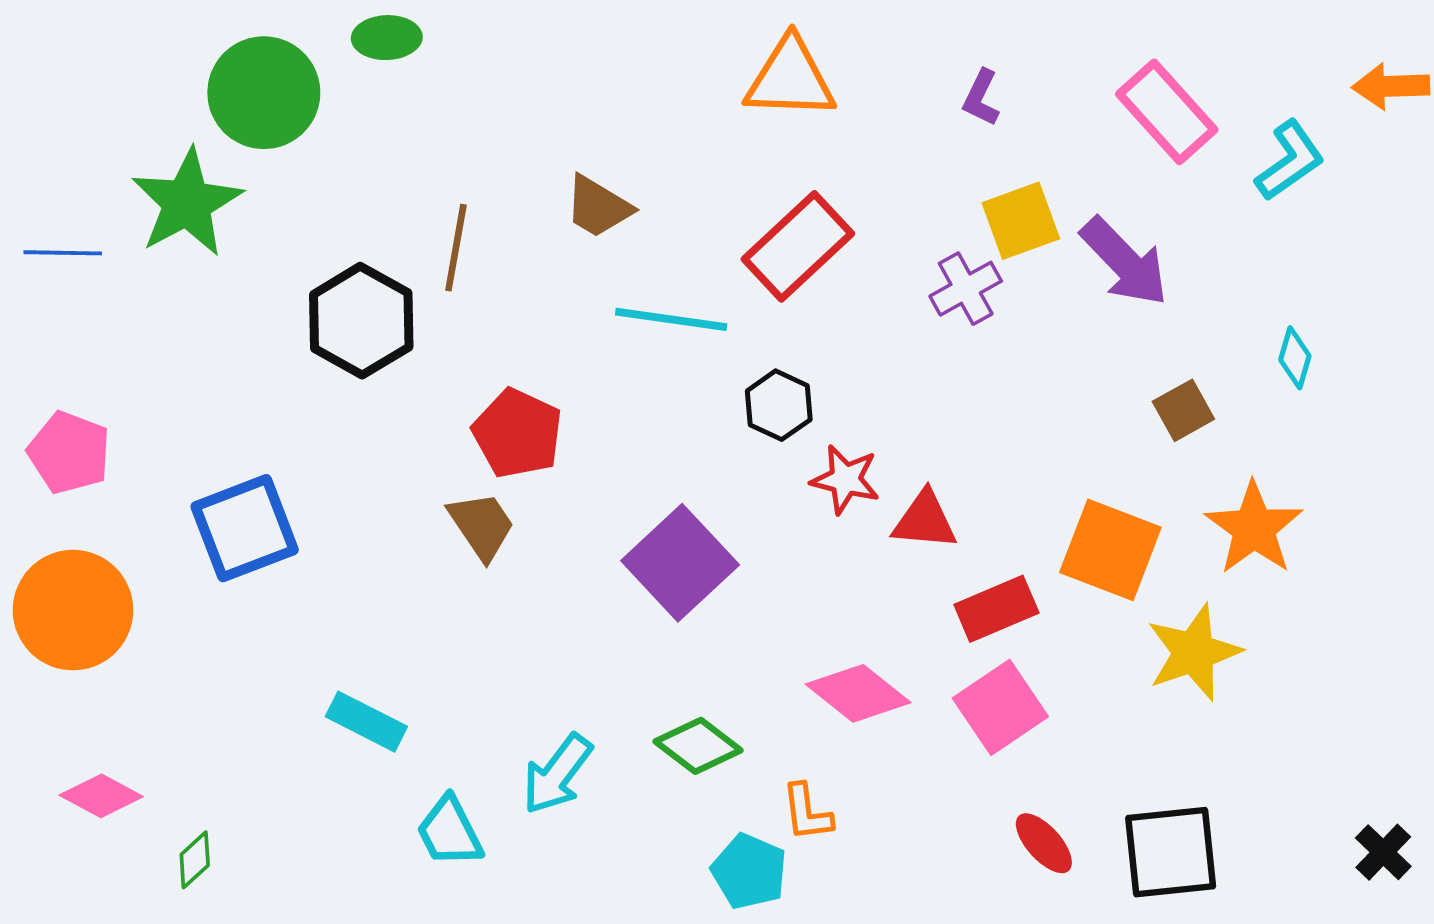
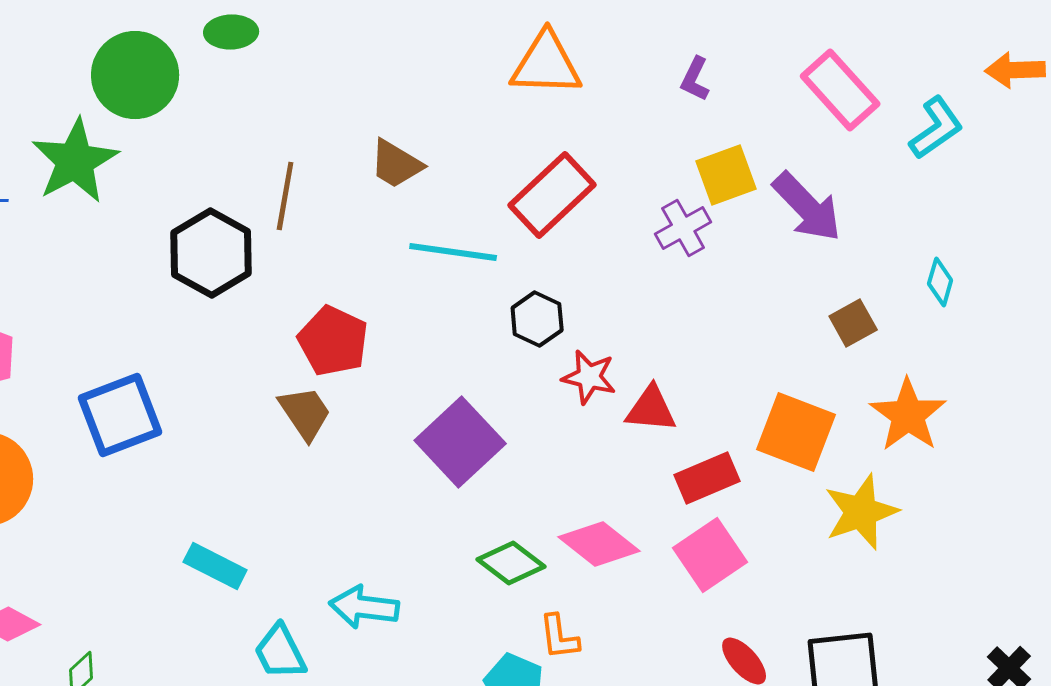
green diamond: (698, 746) -> (511, 563), moved
cyan arrow: (557, 774) -> (364, 607), turned 60

